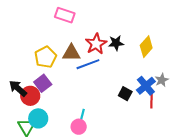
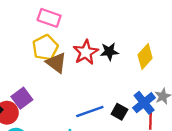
brown triangle: (71, 53) -> (56, 63), turned 36
yellow pentagon: (46, 57) -> (45, 48), moved
blue line: (88, 64) -> (90, 111), moved

